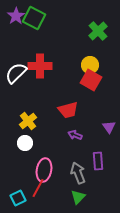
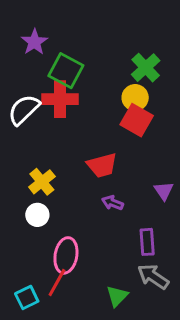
purple star: (16, 16) -> (34, 42), moved
green square: (34, 18) -> (66, 71), moved
green cross: (98, 31) -> (146, 68), moved
gray arrow: (78, 173) -> (153, 276), moved, turned -35

